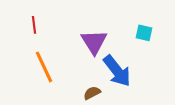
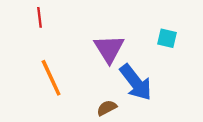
red line: (34, 25) -> (39, 17), moved

